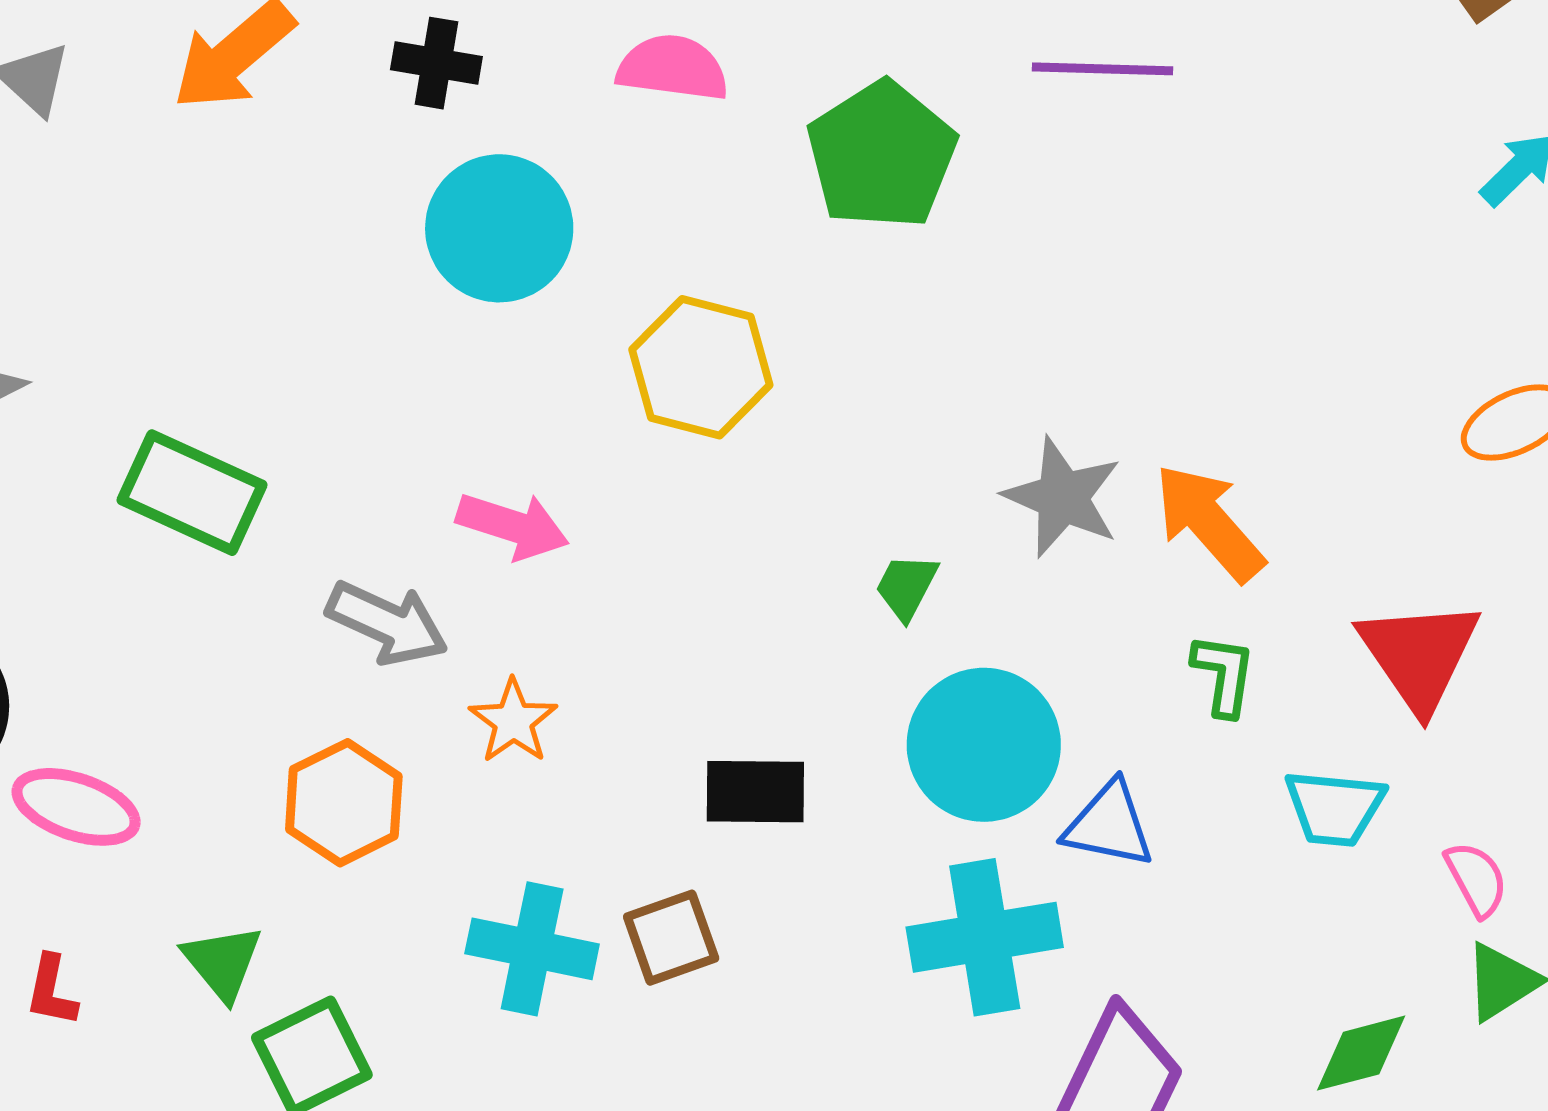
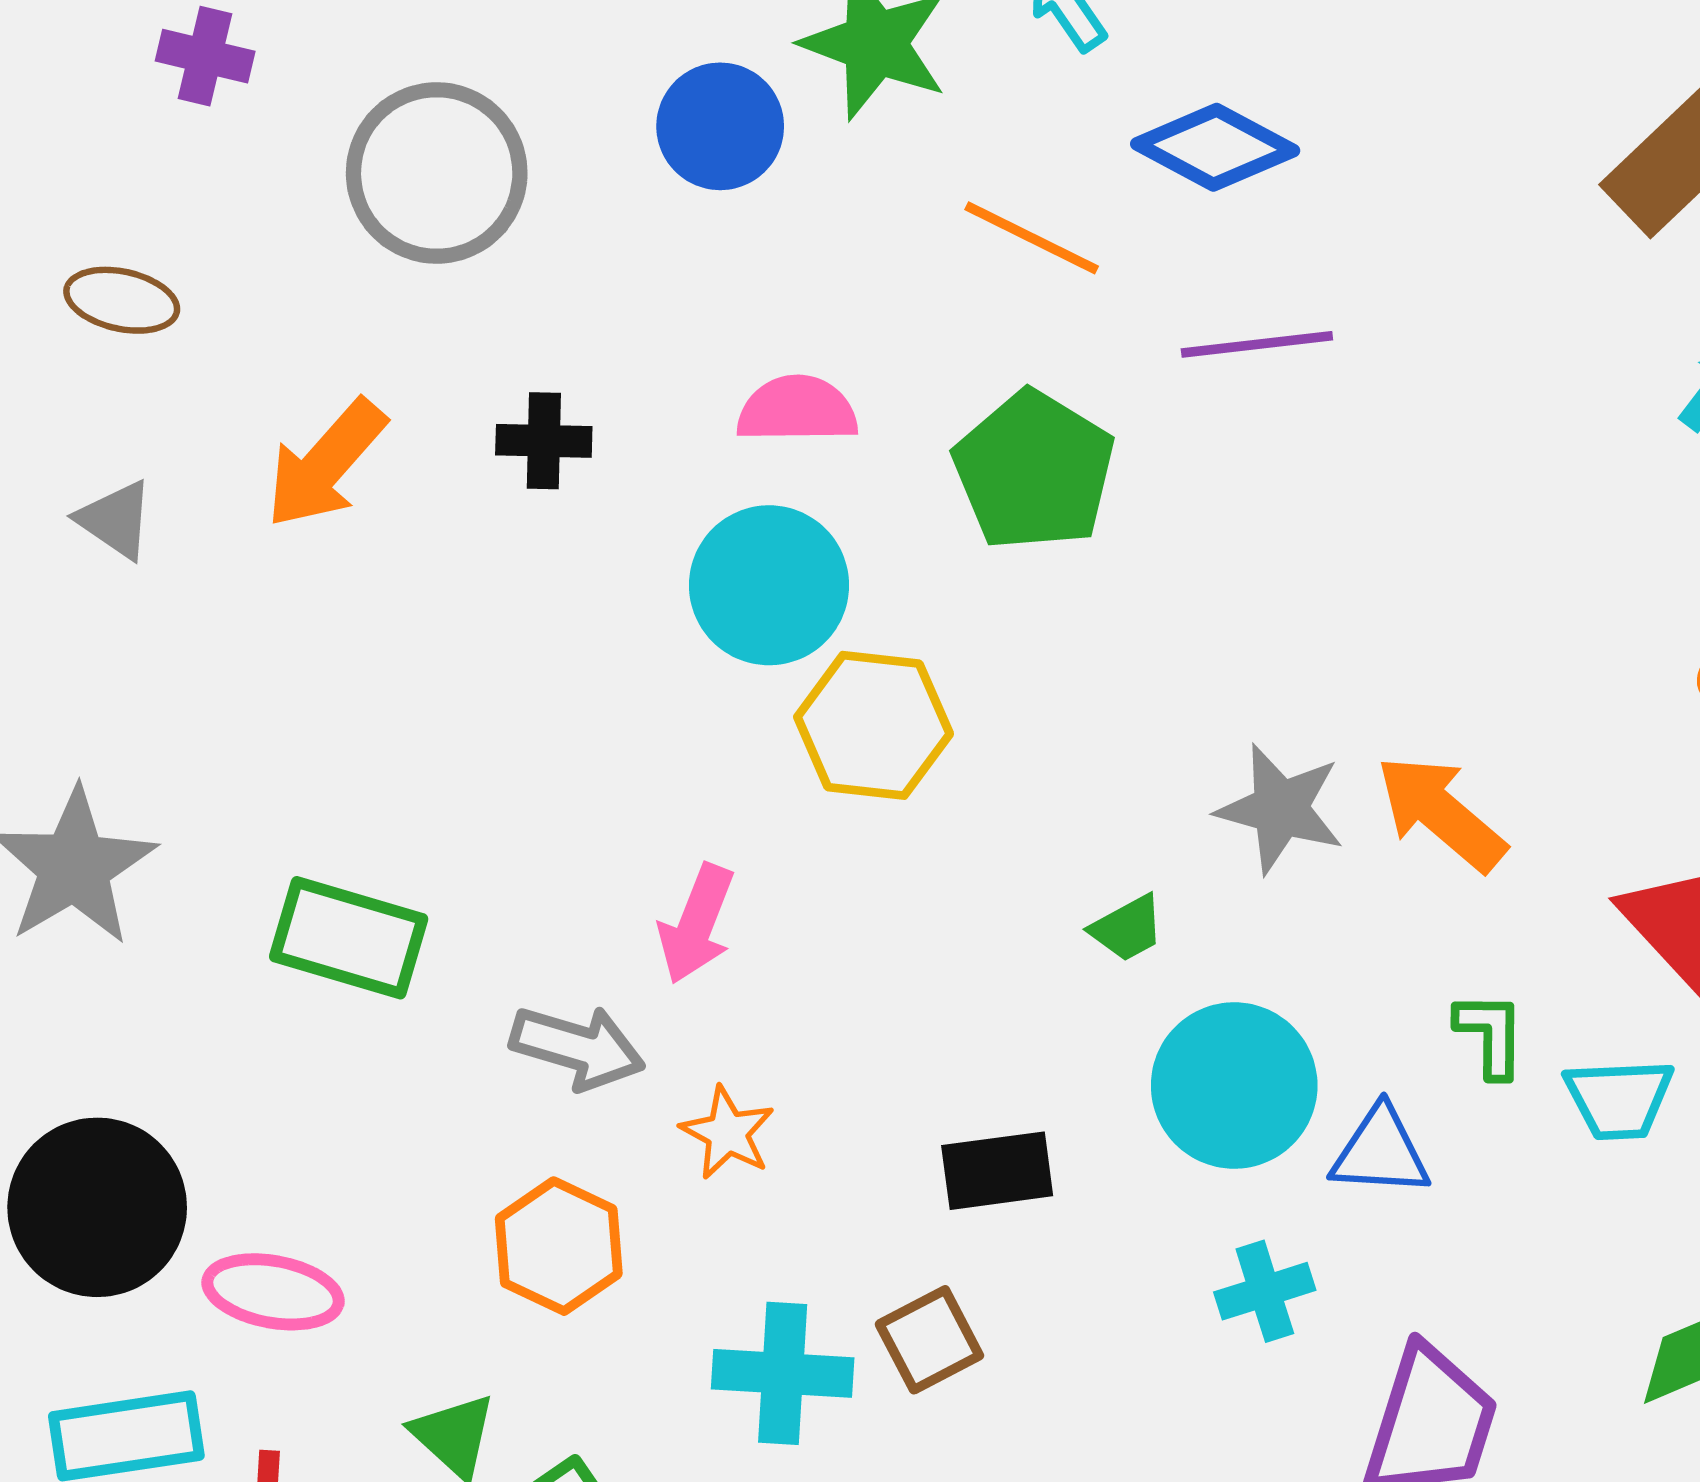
cyan circle: (499, 228) -> (769, 585), moved
pink arrow: (513, 526) -> (697, 924), turned 102
green trapezoid: (907, 587) -> (1127, 928), turned -138
green L-shape: (1224, 675) -> (1490, 1035), moved
cyan cross: (985, 937) -> (1265, 1291), size x0.6

